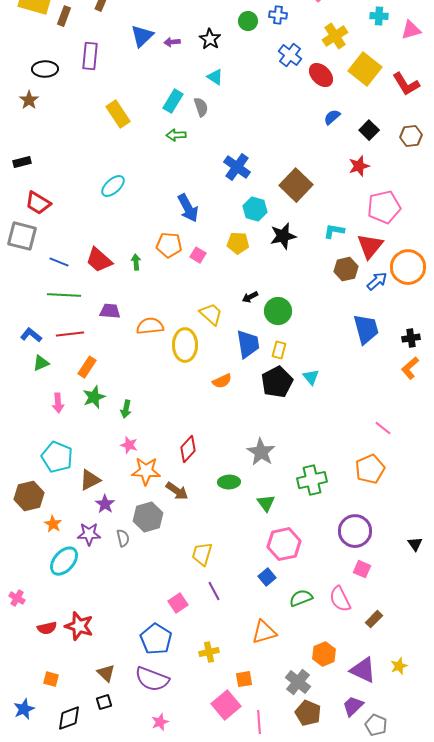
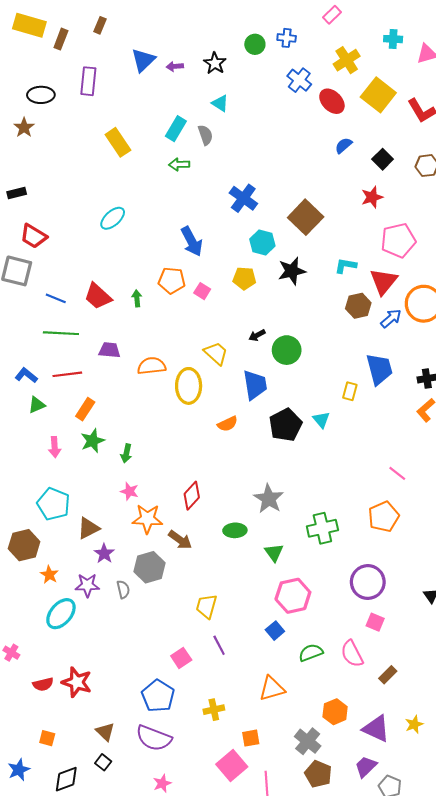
yellow rectangle: (279, 350) -> (350, 391), moved
black square: (104, 702) -> (103, 762), turned -35

